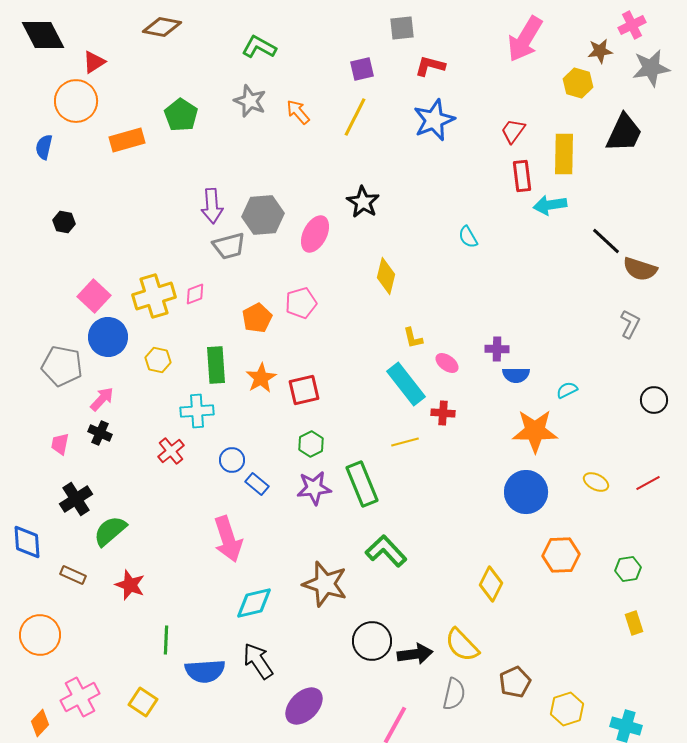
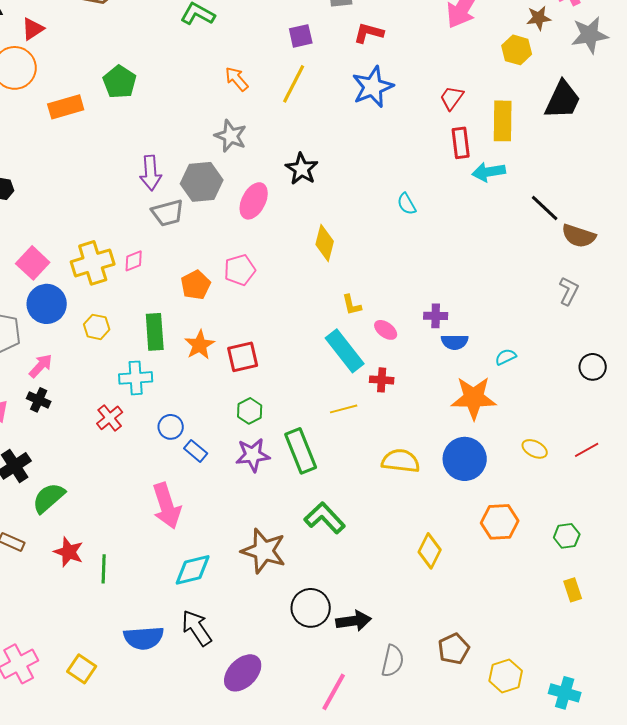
gray star: (250, 101) -> (231, 136), moved
green line: (166, 640) -> (104, 569), moved
yellow semicircle: (462, 645) -> (401, 461), moved, turned 141

